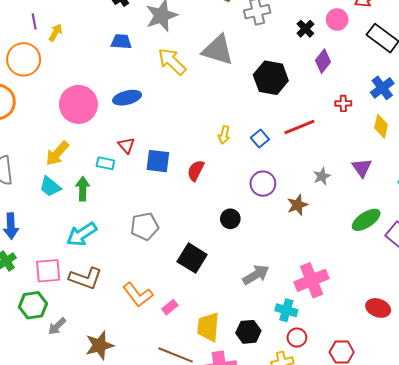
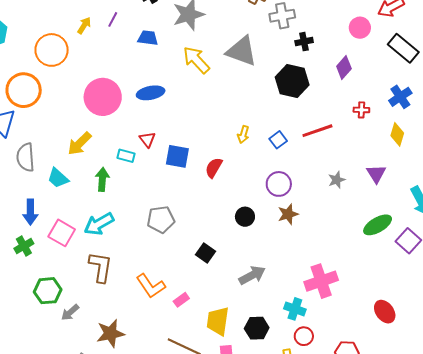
purple line: (34, 21) -> (113, 19), moved, turned 35
black cross: (305, 29) -> (304, 42), moved, turned 30
cyan trapezoid: (50, 187) -> (58, 178), moved
brown star: (297, 205) -> (288, 214), moved
black square: (192, 258) -> (206, 253), size x0.7
pink square: (48, 271) -> (62, 233), moved, turned 32
gray arrow: (256, 275) -> (252, 275), moved
brown L-shape: (86, 278) -> (100, 267), turned -104
red ellipse: (378, 308) -> (385, 312), turned 30

